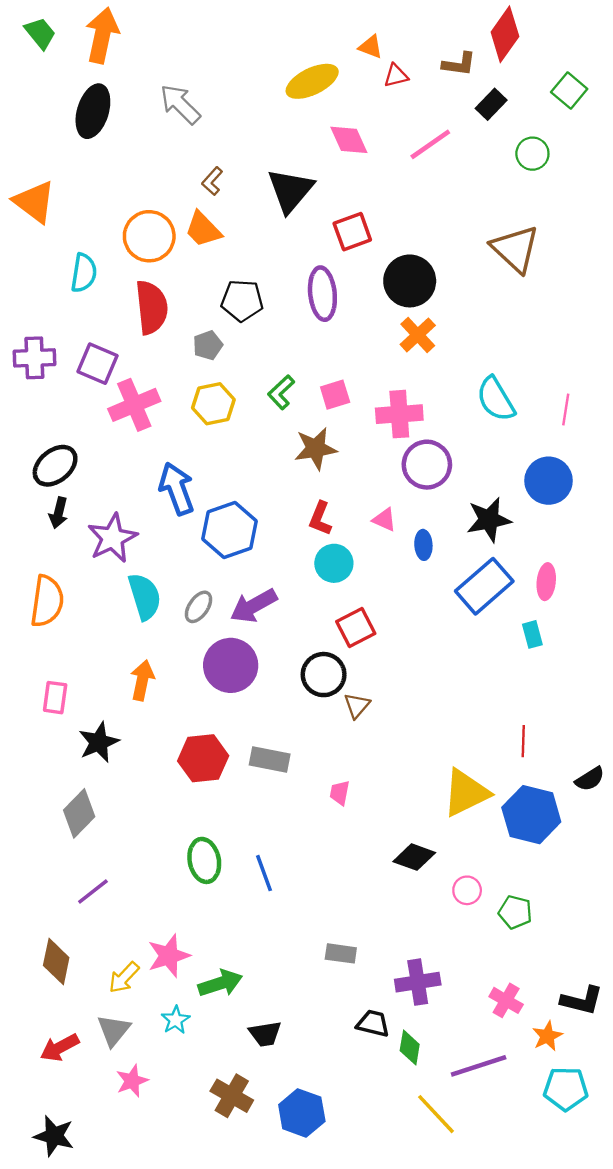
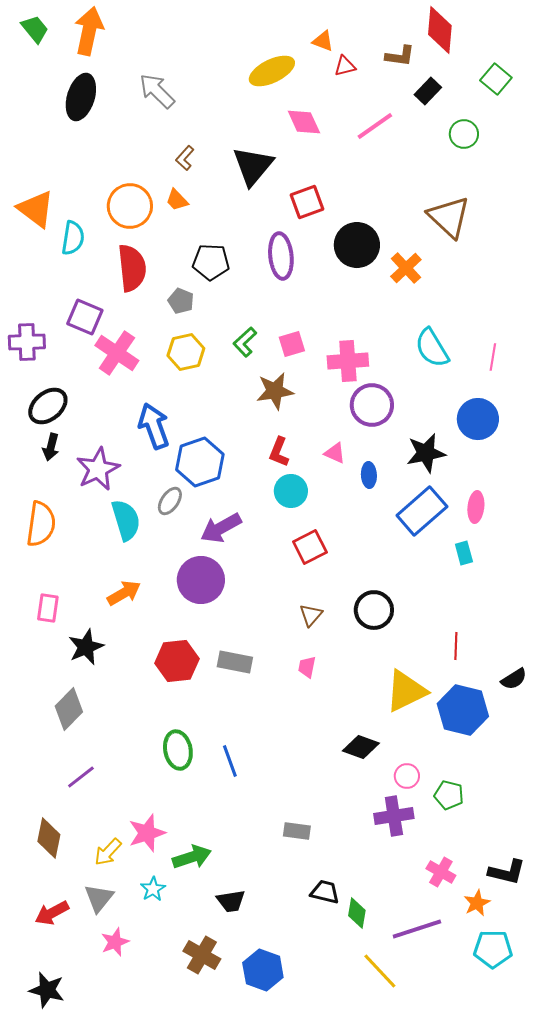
red diamond: (505, 34) -> (440, 30), turned -30
orange triangle: (34, 202) -> (36, 209), moved
orange trapezoid: (203, 229) -> (177, 200), size x0.7
orange cross: (418, 335) -> (406, 268), moved
gray pentagon: (208, 345) -> (181, 301), turned -30
purple cross: (34, 358) -> (27, 342), moved
pink cross: (134, 405) -> (117, 353), turned -33
gray ellipse: (199, 607) -> (170, 501), moved
black circle: (324, 675) -> (374, 610), moved
orange arrow: (142, 680) -> (124, 593), turned 48
pink trapezoid: (340, 793) -> (307, 667), moved
purple cross: (418, 982) -> (394, 816), moved

